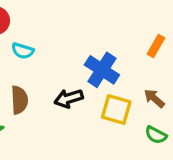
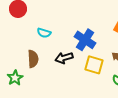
cyan semicircle: (23, 51) -> (44, 33), moved

